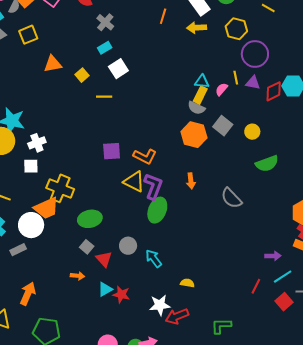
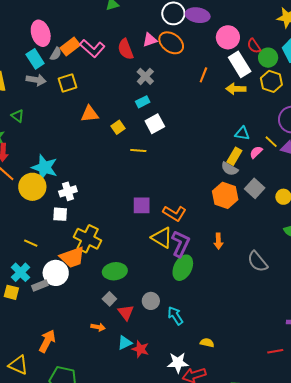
yellow hexagon: (236, 29) -> (271, 81), moved
yellow line: (236, 78) -> (271, 142), turned -40
cyan triangle: (202, 82) -> (242, 133), moved
gray rectangle: (18, 250) -> (40, 285), moved
red line: (256, 286) -> (275, 351), turned 49

